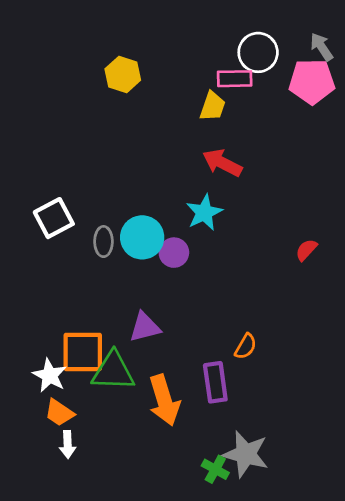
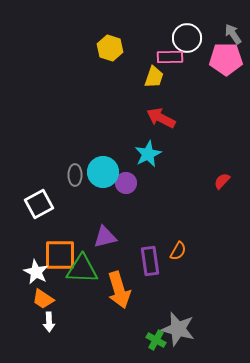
yellow hexagon: (123, 75) -> (110, 48), moved
white square: (54, 218) -> (39, 204), moved
purple rectangle: (215, 382) -> (150, 261), moved

